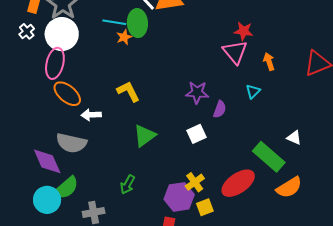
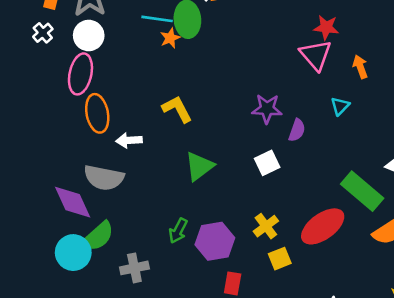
white circle: (62, 34) -> (89, 36), size x0.7
orange ellipse: (67, 94) -> (97, 113), turned 40
purple hexagon: (179, 197) -> (215, 241), moved

